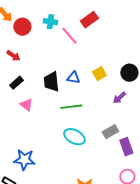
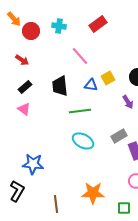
pink line: (69, 36) -> (80, 56), moved
blue triangle: (73, 78) -> (91, 85), moved
purple arrow: (119, 98) -> (128, 102), turned -80
pink triangle: (26, 105) -> (24, 109), moved

